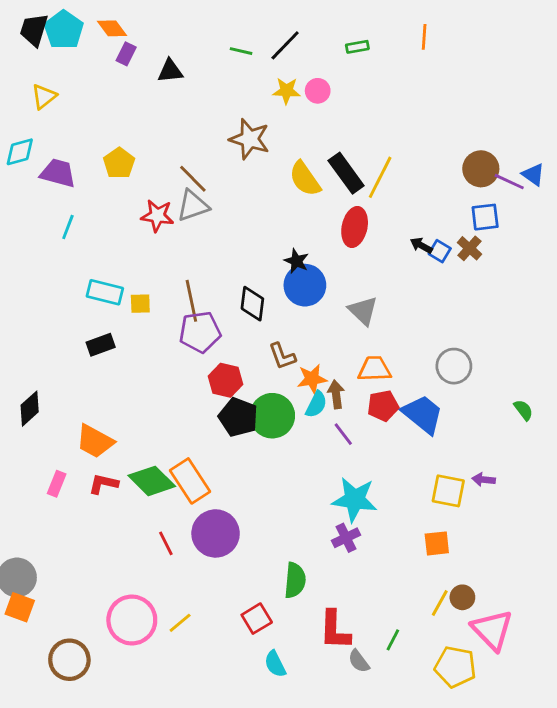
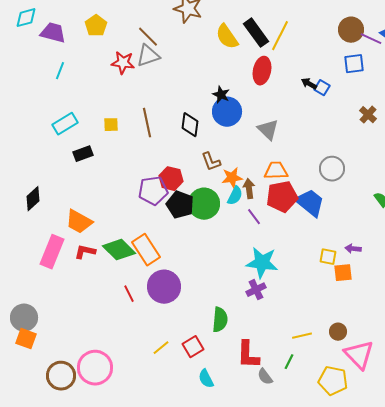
brown cross: (469, 248) -> (368, 115), moved
cyan rectangle: (105, 292) -> (65, 124), moved, turned -45
purple pentagon: (200, 332) -> (153, 191), moved
red pentagon: (383, 406) -> (282, 197), size x1.4
pink rectangle: (57, 484) -> (52, 252), size x1.8
yellow square: (448, 491) -> (328, 257), size x0.7
orange square: (437, 543) -> (343, 273), moved
yellow line: (440, 603) -> (302, 336), moved, turned 48
pink circle: (132, 620) -> (95, 368), moved
yellow line: (180, 623) -> (161, 348), moved

